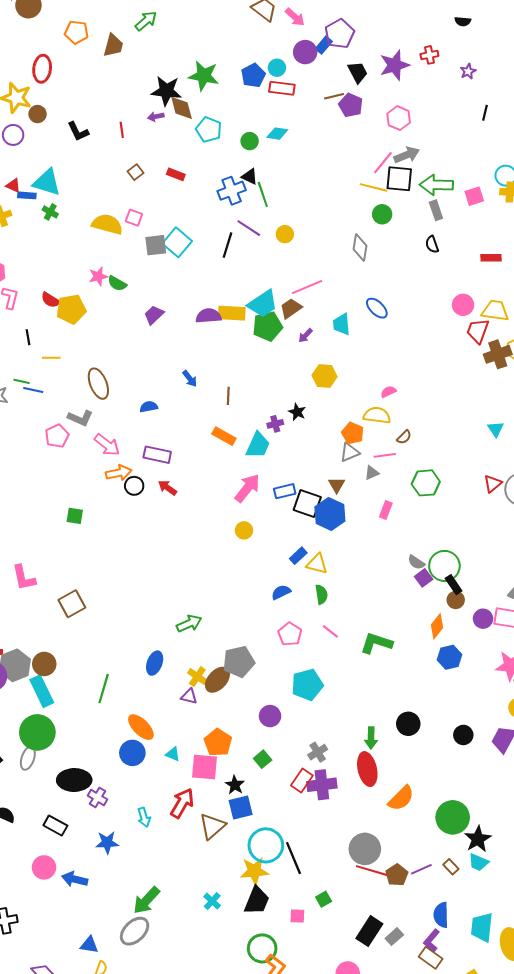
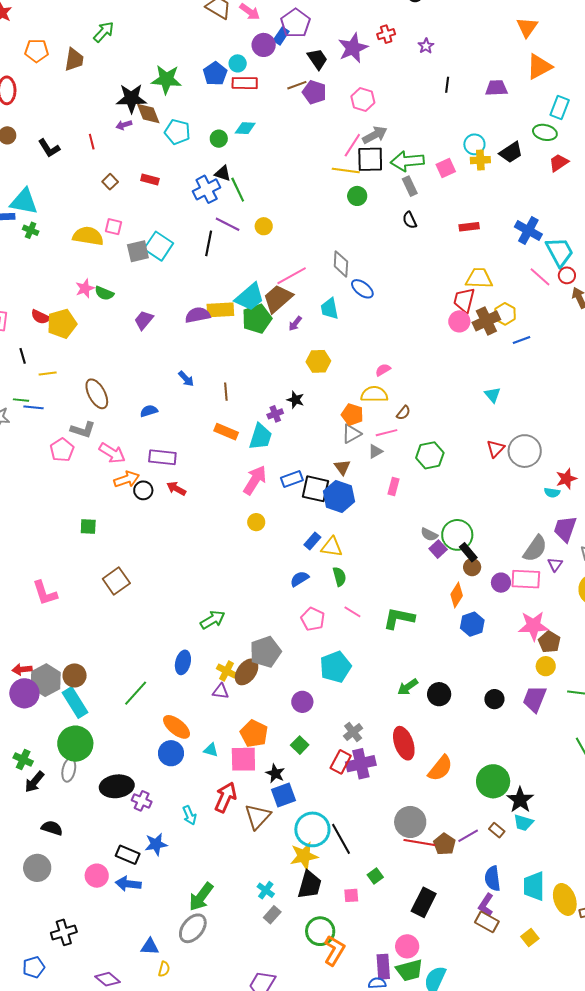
gray diamond: (360, 247) -> (341, 264), moved
pink circle: (463, 305) -> (459, 321), moved
brown trapezoid: (291, 308) -> (278, 299), size x1.4
brown square: (72, 604) -> (116, 581), moved
green line: (104, 689) -> (136, 693), turned 32
green arrow: (371, 738) -> (408, 687), moved, turned 60
black rectangle: (55, 826) -> (128, 855), moved
gray rectangle: (394, 937) -> (272, 915), moved

